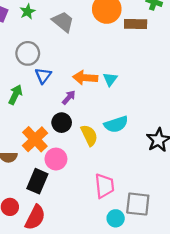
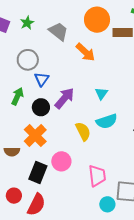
orange arrow: (85, 78) -> (85, 52), moved, turned -140
cyan triangle: (110, 79) -> (101, 93), moved
purple arrow: (69, 97) -> (65, 98), size x1.6
black circle: (62, 123) -> (41, 107), moved
pink circle: (56, 159) -> (61, 161), moved

